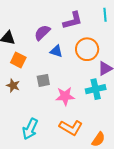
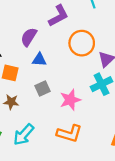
blue triangle: (56, 51) -> (39, 60), moved
orange L-shape: (71, 128) -> (69, 133), moved
cyan arrow: (30, 129) -> (24, 135), moved, turned 30

